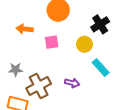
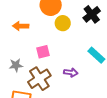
pink square: (52, 42) -> (43, 52), moved
yellow circle: (84, 44) -> (63, 23), moved

